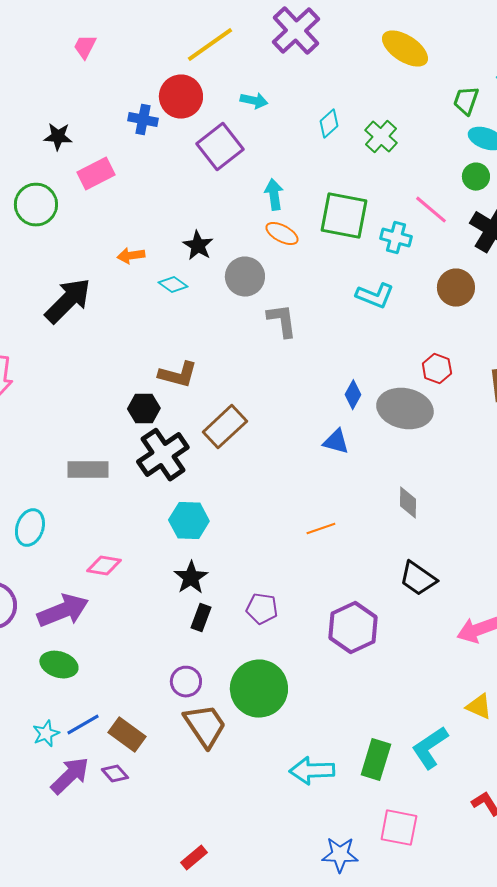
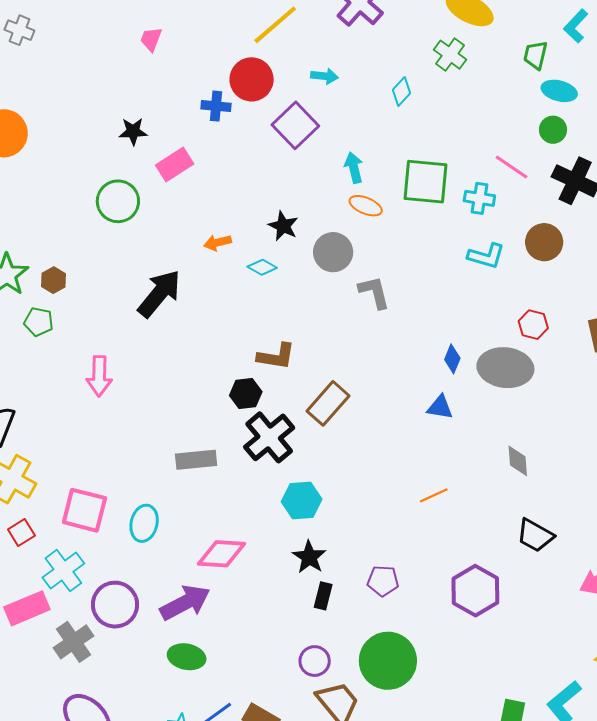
green cross: (381, 137) -> (450, 55), moved
cyan L-shape: (375, 296) -> (486, 256), moved
pink diamond: (104, 566) -> (221, 554), size x1.4

